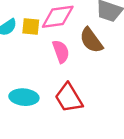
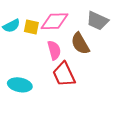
red trapezoid: (69, 98) -> (64, 74), moved

